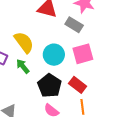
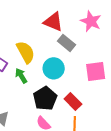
gray rectangle: (74, 25) -> (66, 43), moved
pink square: (83, 54) -> (96, 72), moved

